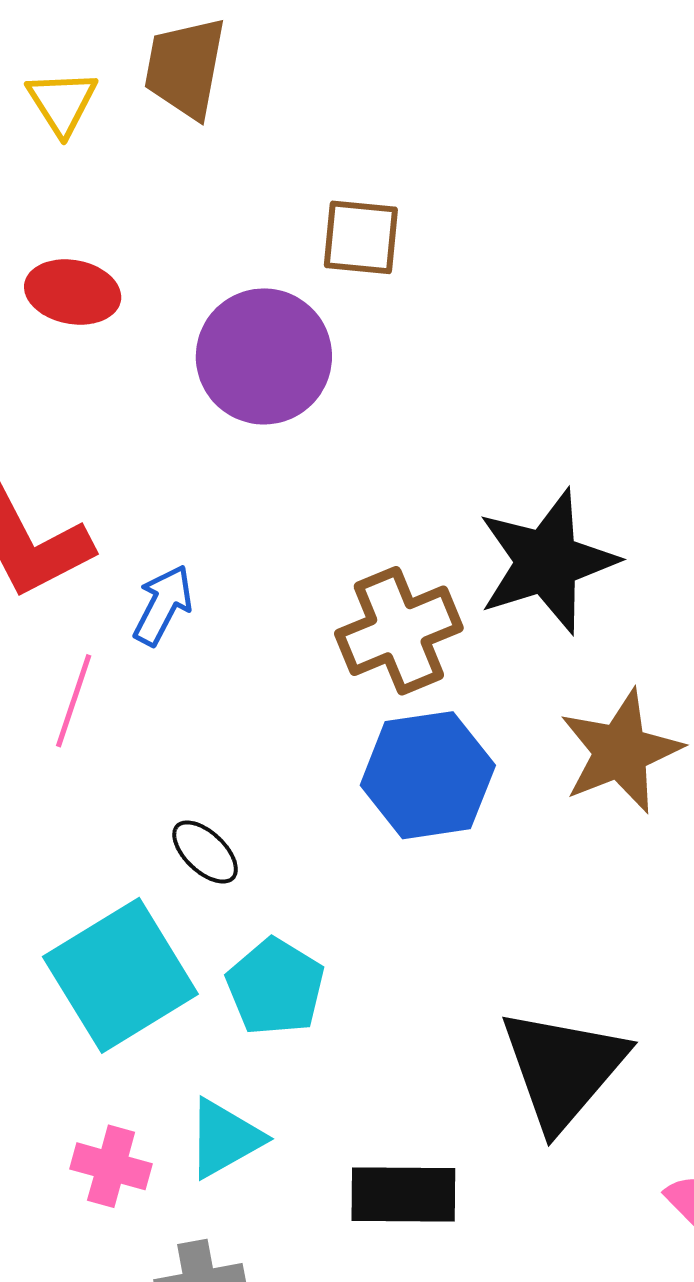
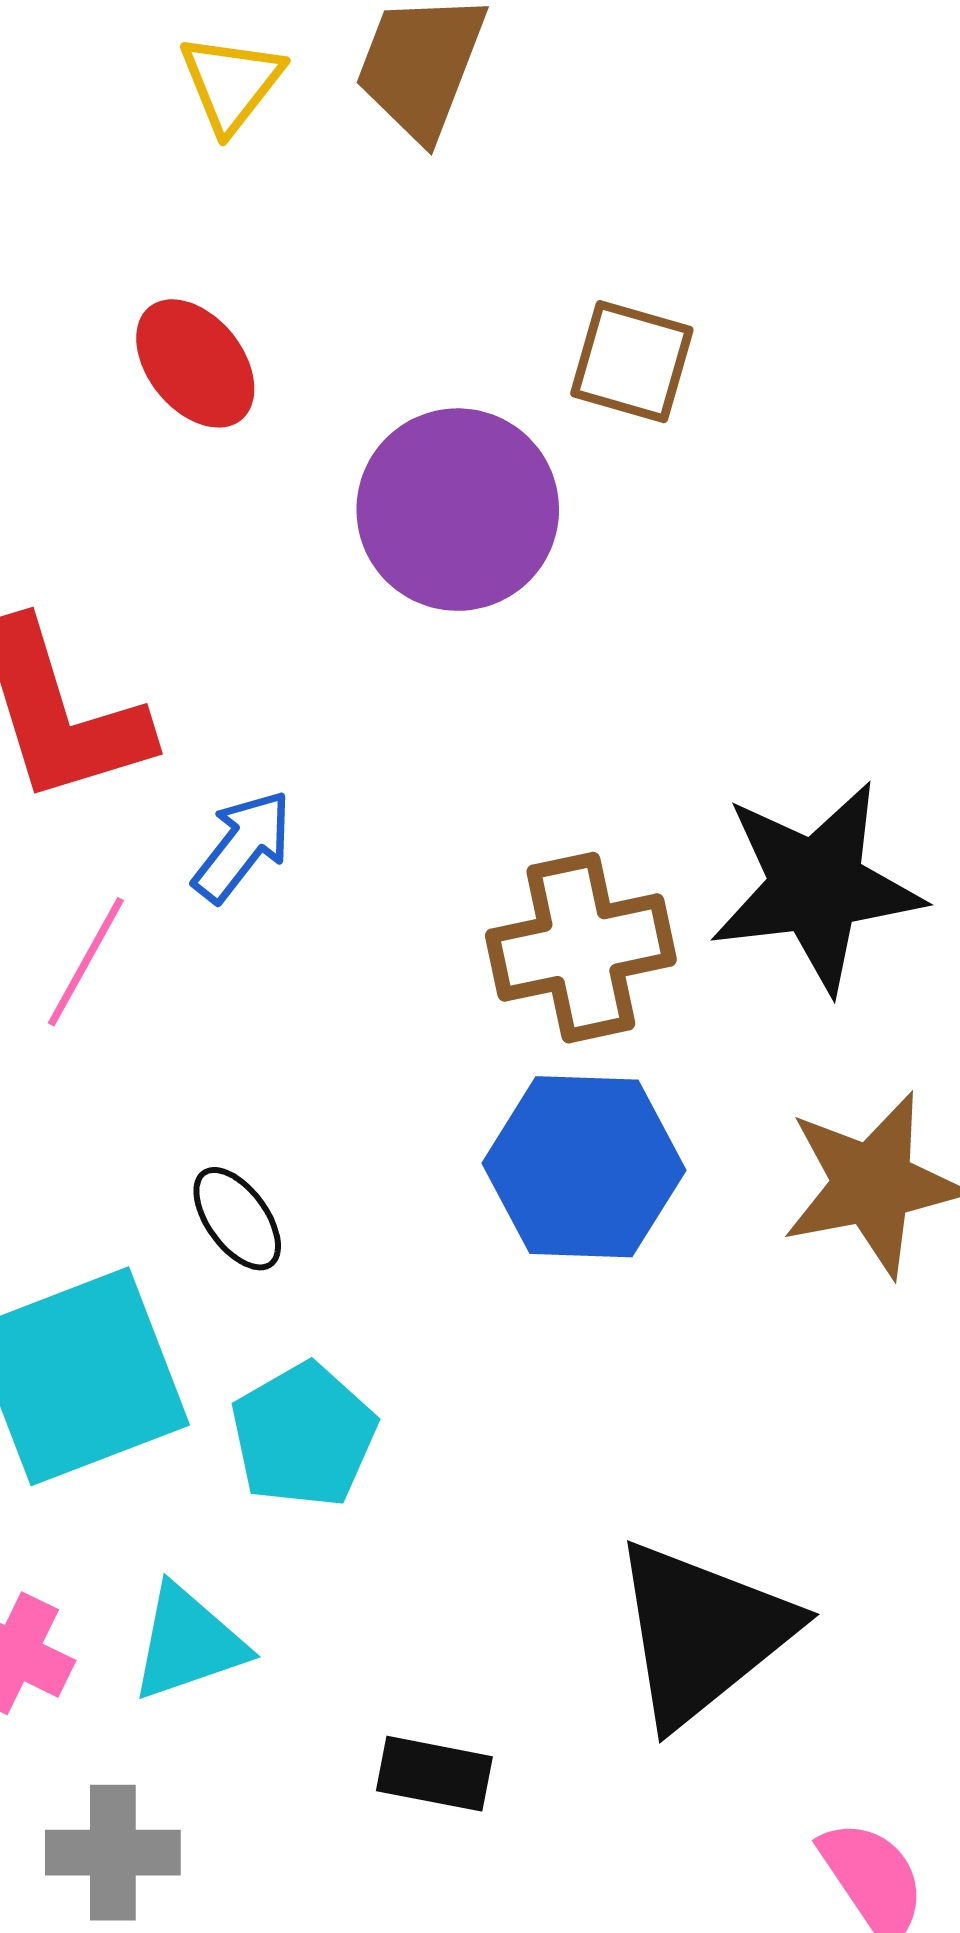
red ellipse: (73, 292) -> (195, 363), turned 30
black rectangle: (403, 1195) -> (434, 1774), size x0.7

